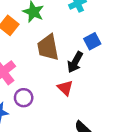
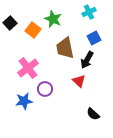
blue square: (92, 41) -> (94, 38), moved

